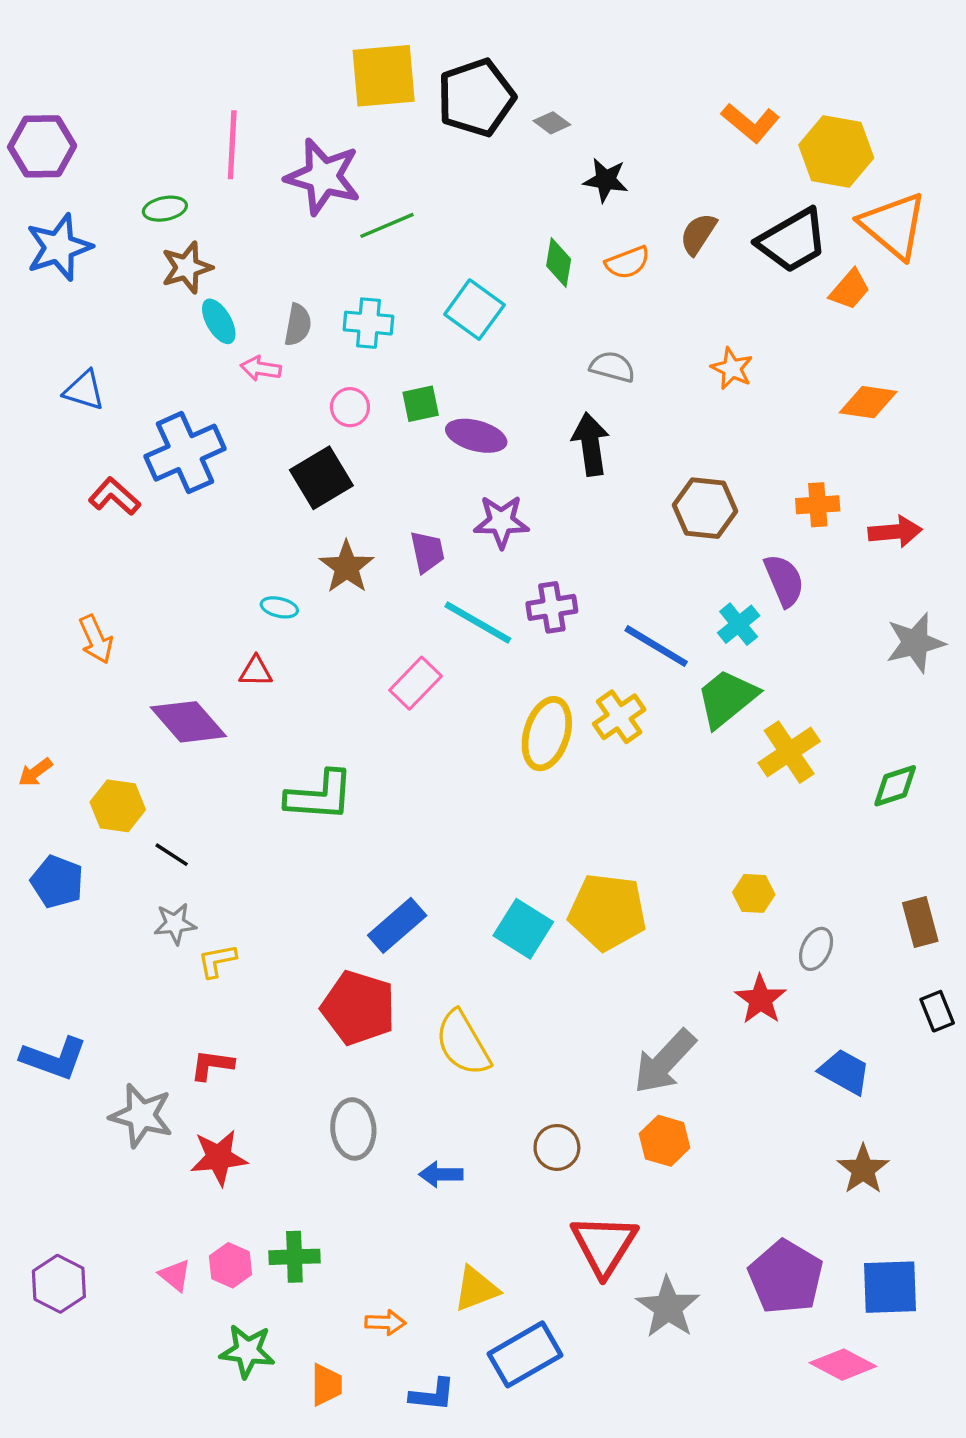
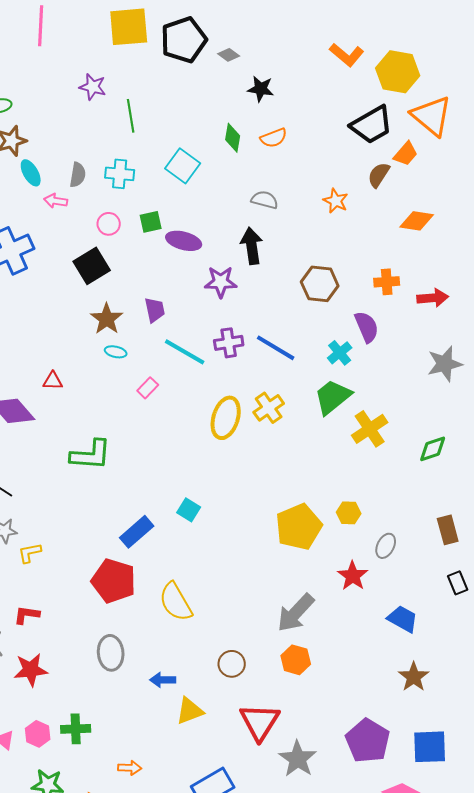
pink line: (232, 145) -> (41, 26), moved
purple star: (323, 177) -> (93, 87), size x0.6
green line: (387, 225) -> (131, 116), turned -76
brown semicircle: (698, 234) -> (379, 175), moved
purple star: (501, 522) -> (221, 282), moved
cyan ellipse: (279, 607) -> (116, 352), moved
blue line: (656, 646) -> (276, 348), moved
pink rectangle: (416, 683) -> (148, 388), size x0.7
yellow pentagon: (607, 912) -> (299, 527), moved, turned -30
cyan square: (523, 929) -> (189, 510), moved, size x0.7
yellow triangle: (476, 1289) -> (190, 711), moved

